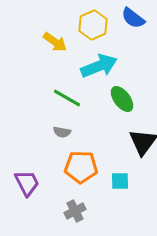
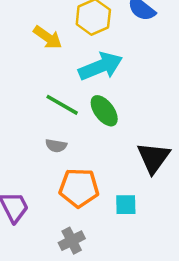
green ellipse: (122, 99) -> (104, 111), moved

